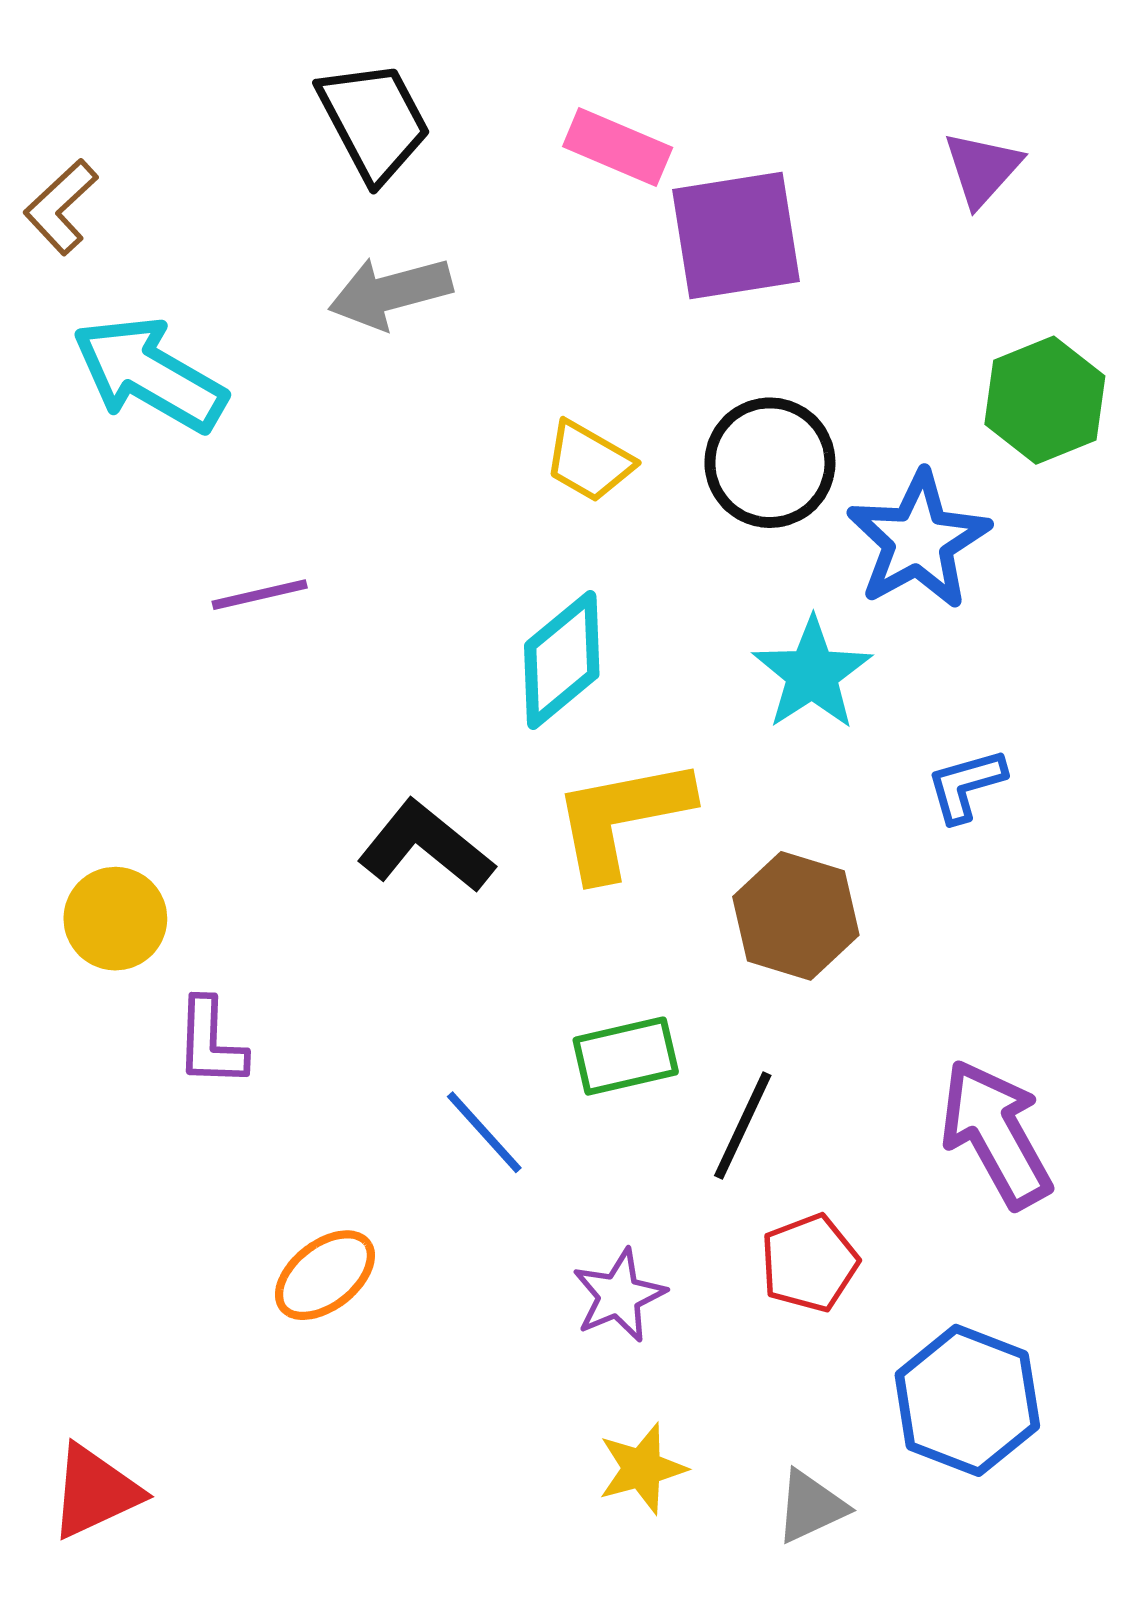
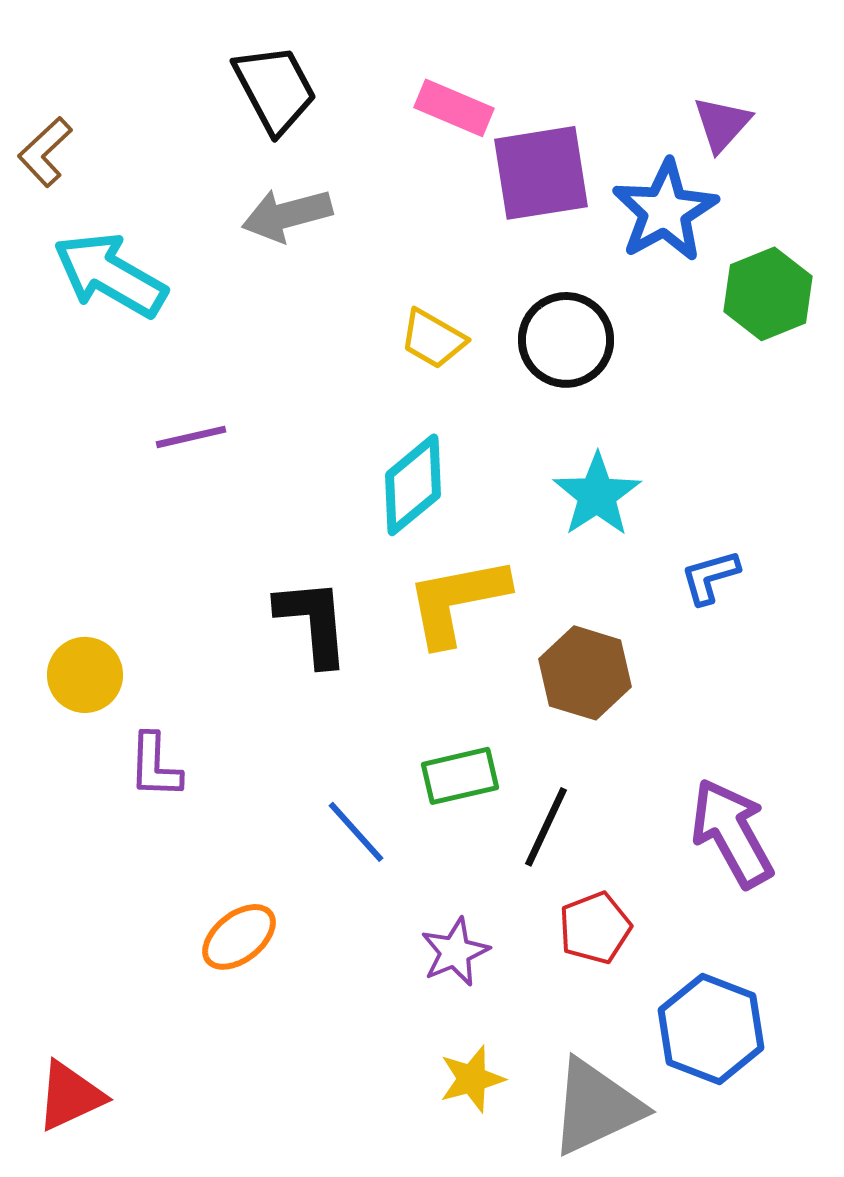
blue star: (918, 540) -> (665, 211), moved
black L-shape: (426, 846) -> (313, 622), turned 46
gray triangle: (811, 1507) -> (596, 1107), size x1.8

